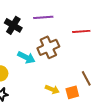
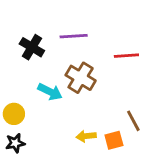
brown cross: (48, 47) -> (81, 78), turned -35
yellow arrow: (52, 89) -> (86, 136), turned 152

